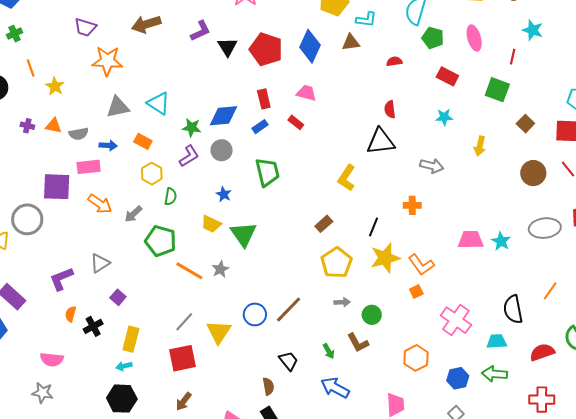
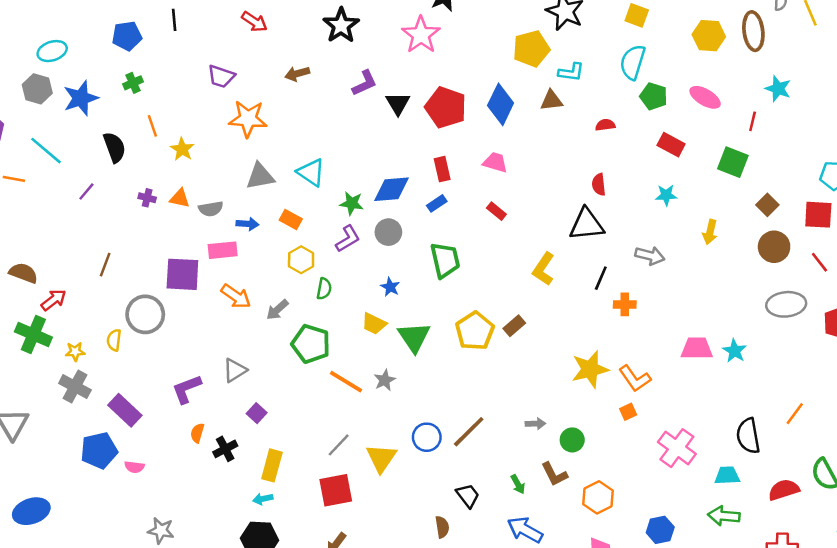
brown arrow: (146, 24) -> (297, 74), size x0.7
pink ellipse: (474, 38) -> (705, 97), turned -45
red rectangle: (296, 122) -> (496, 211), moved
brown circle: (533, 173) -> (774, 247), moved
black line: (373, 227) -> (601, 278), moved
gray ellipse: (545, 228) -> (786, 304), moved
yellow pentagon: (336, 263) -> (475, 331), moved
orange hexagon: (416, 358) -> (598, 497), moved
pink semicircle: (52, 359) -> (134, 467), moved, size x0.7
blue hexagon: (458, 378) -> (660, 530), moved

